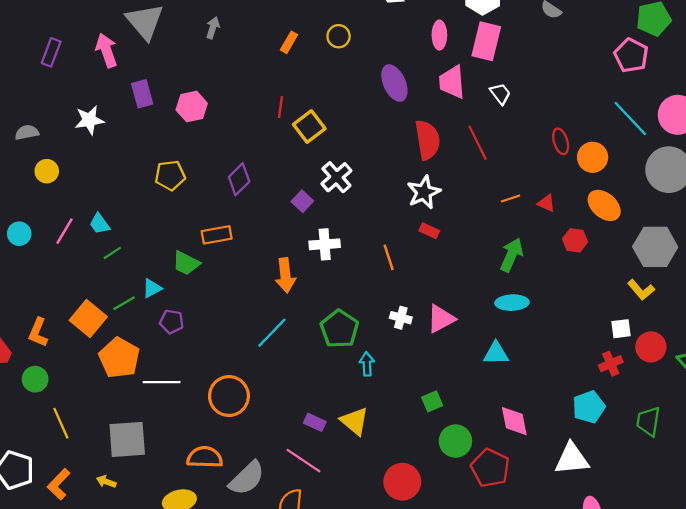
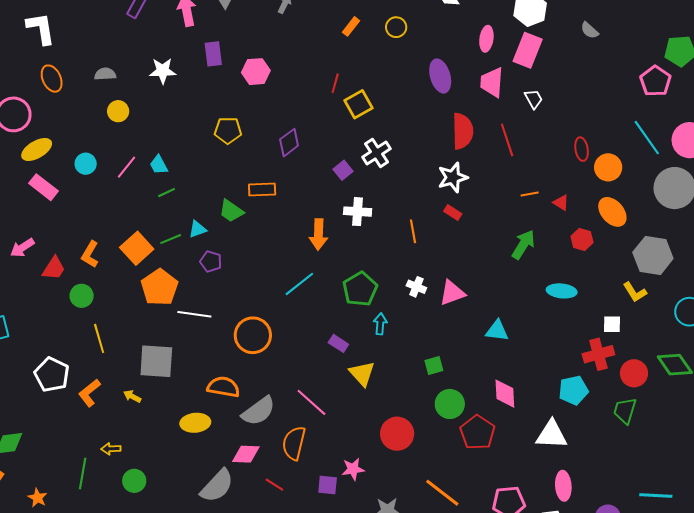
cyan ellipse: (512, 303) -> (562, 291), moved
red circle: (651, 347) -> (634, 373), moved
red cross: (611, 364) -> (598, 354), size x1.4
purple rectangle: (315, 422) -> (338, 343), moved

